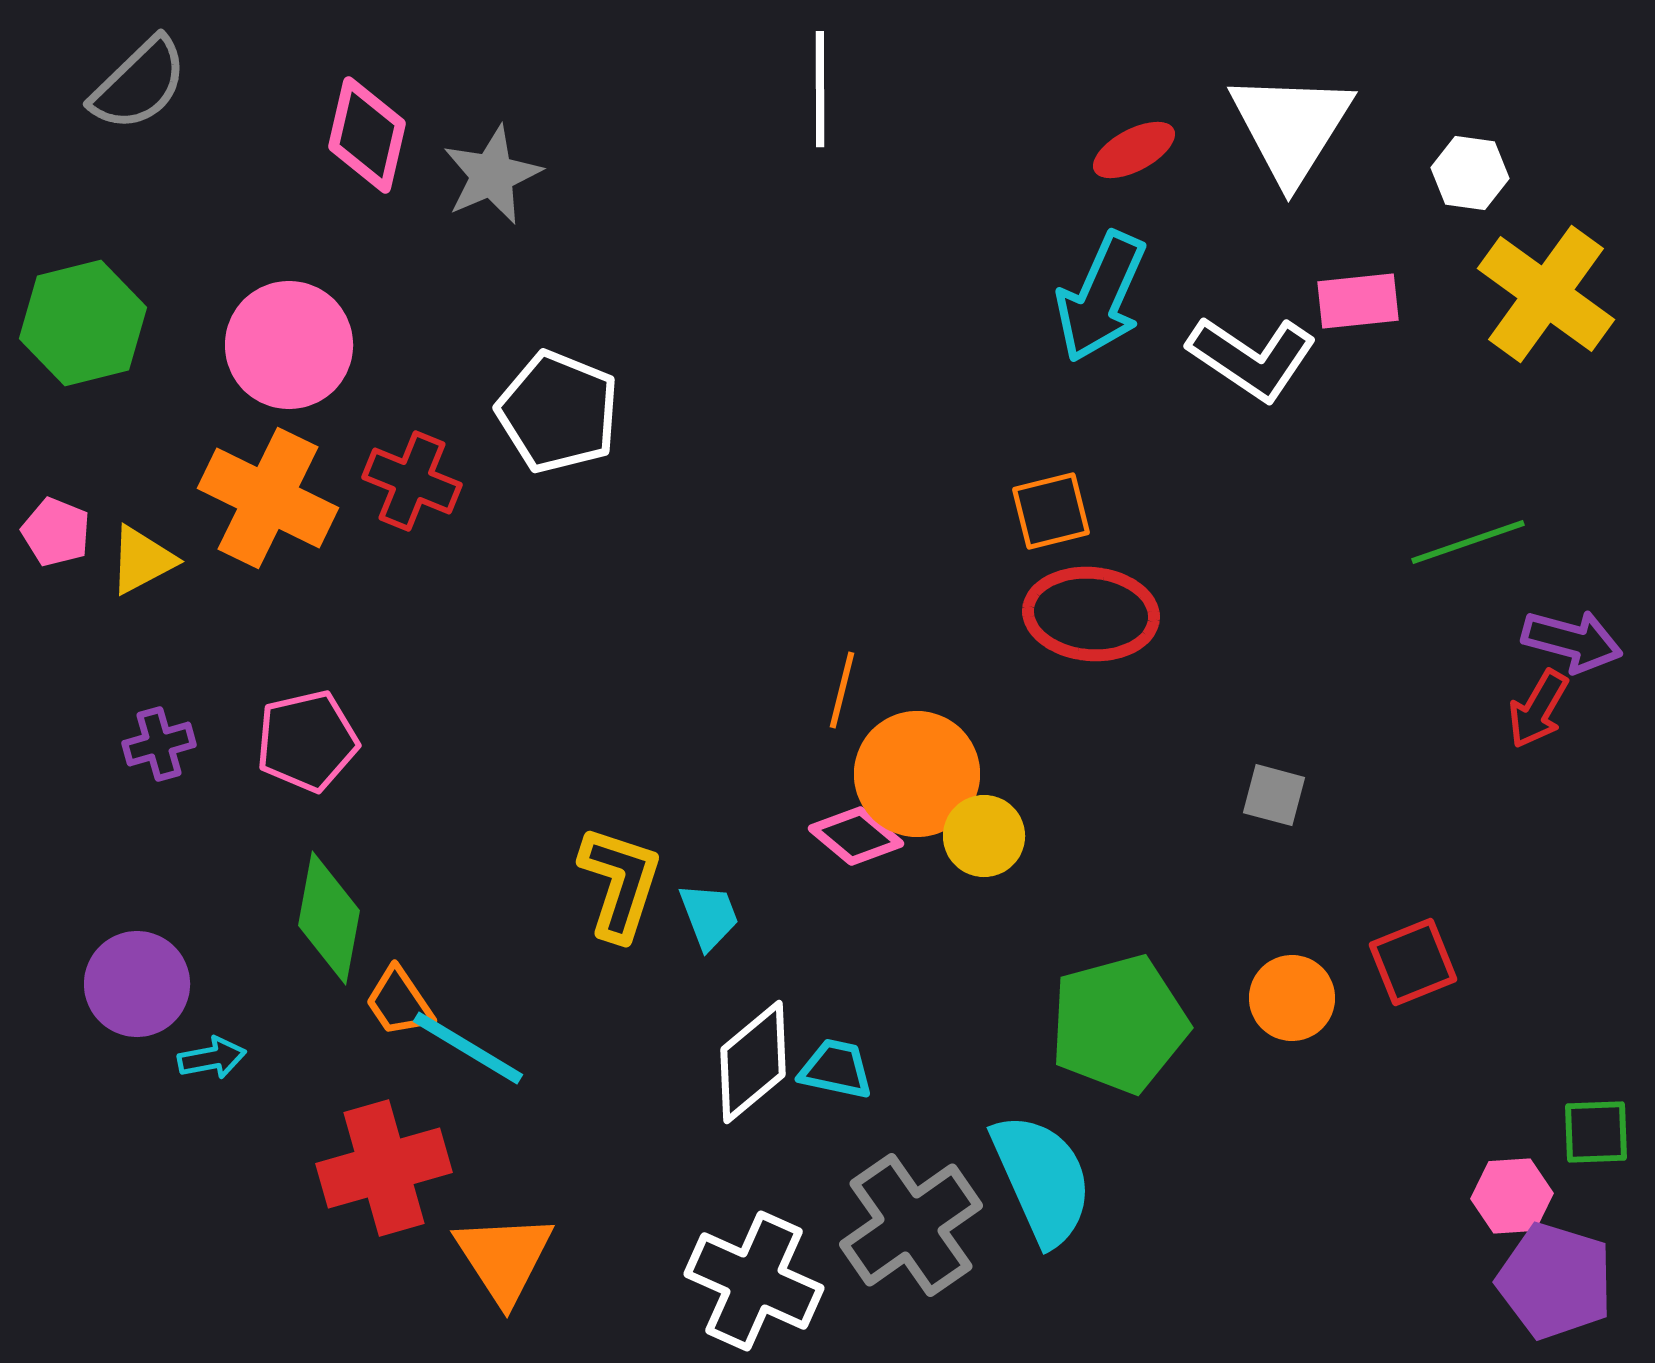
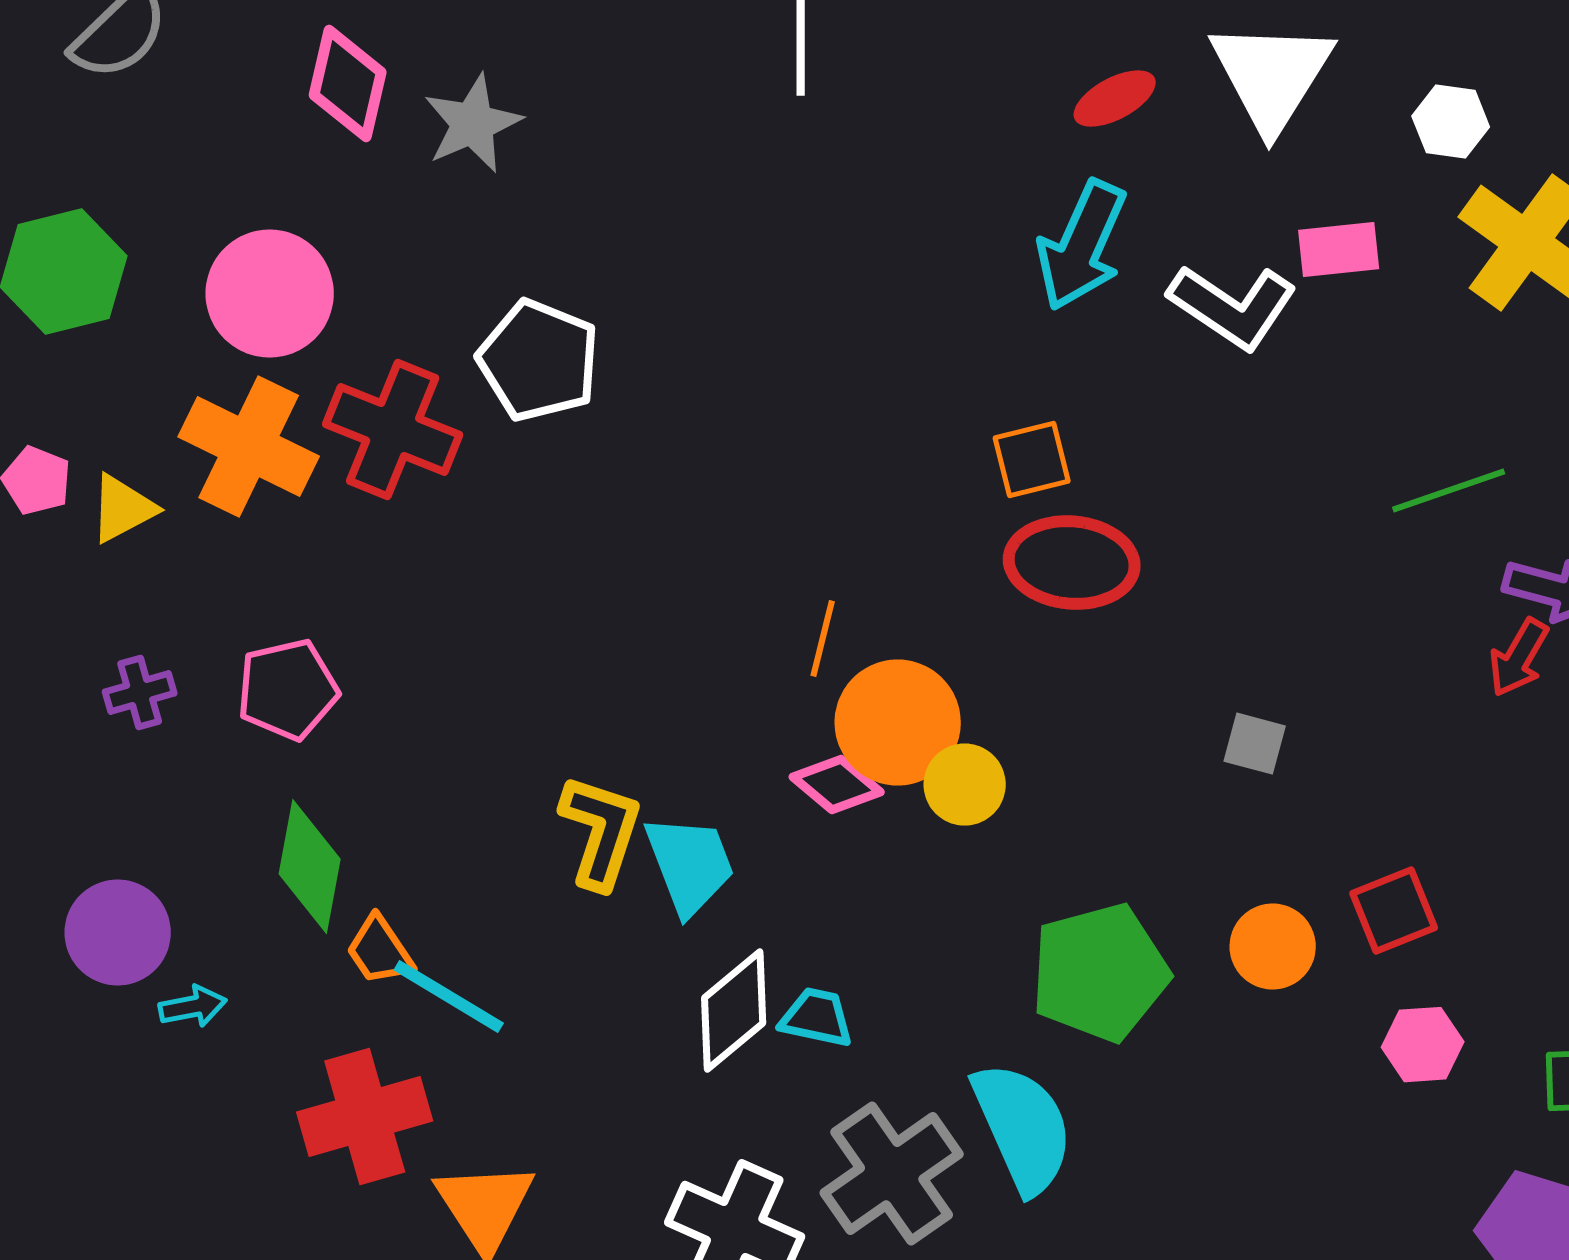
red cross: (412, 481) -> (393, 430), size x1.4
cyan trapezoid: (709, 916) -> (690, 865), size x1.5
pink hexagon: (1512, 1196) -> (1423, 1045), moved

